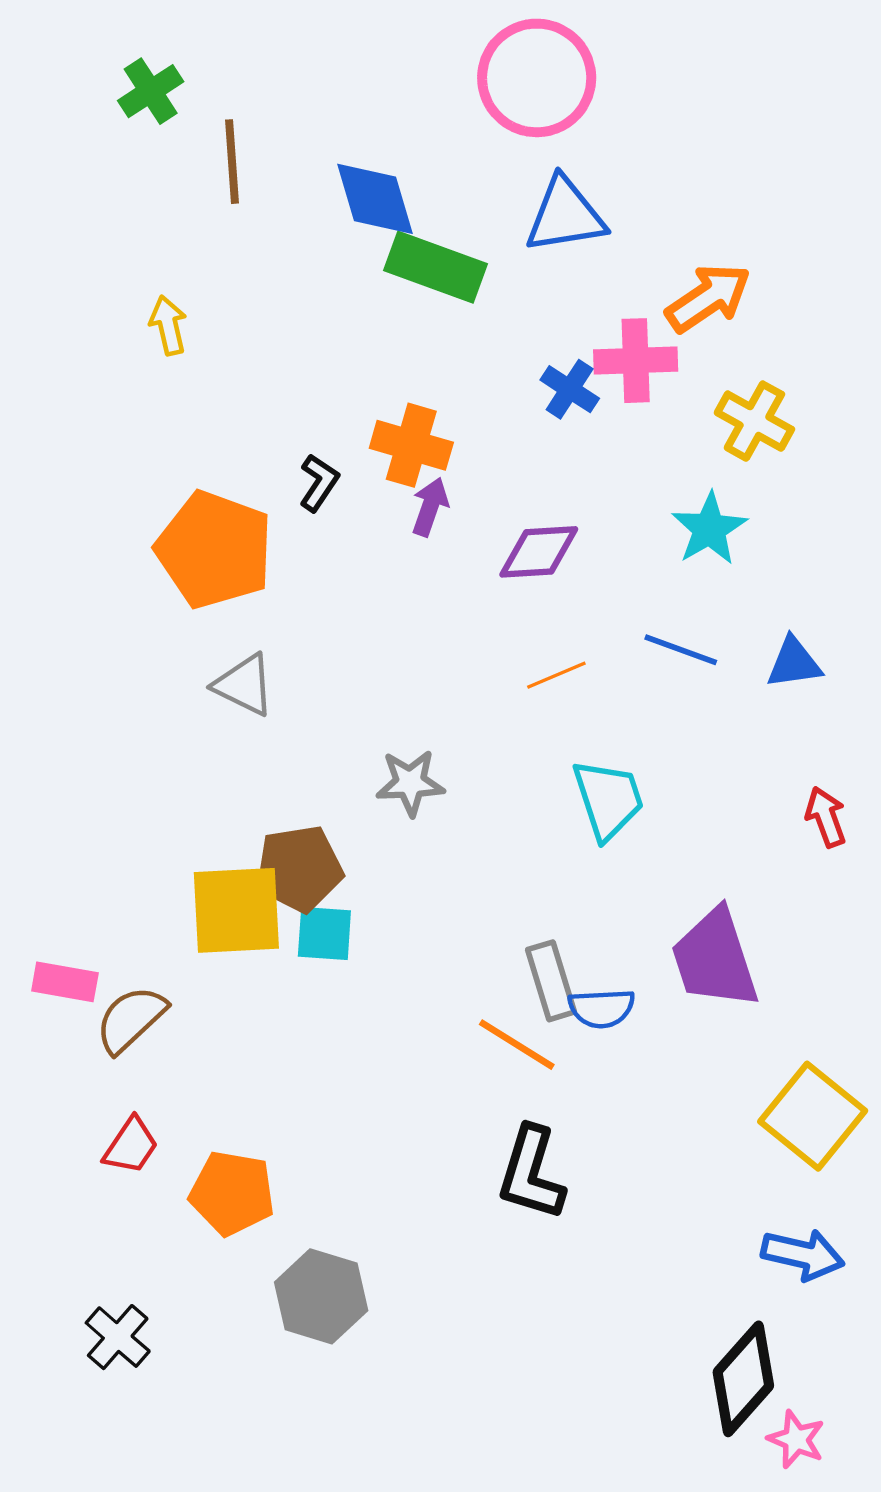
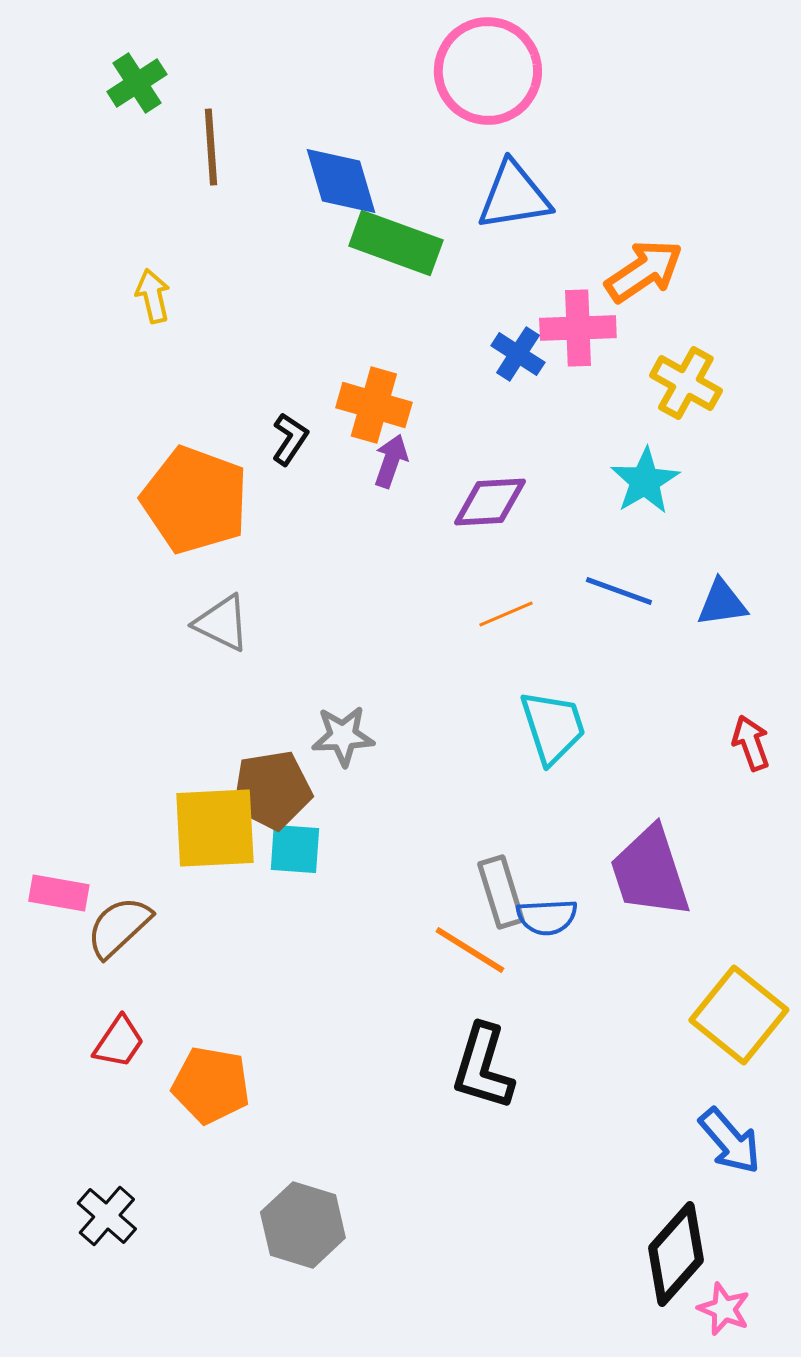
gray star: (410, 783) -> (343, 736), moved
blue arrow: (803, 1255) -> (730, 1141), turned 36
gray hexagon: (321, 1296) -> (303, 1225), moved

